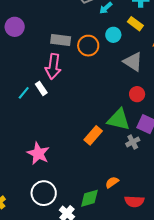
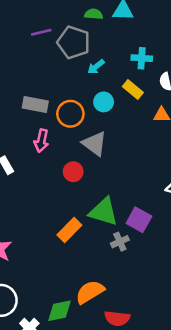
gray triangle: (133, 62) -> (95, 144), moved
pink arrow: (53, 66) -> (41, 141), moved, size x0.7
red circle: (137, 94) -> (73, 172), moved
orange semicircle: (112, 182) -> (90, 292), size x1.6

